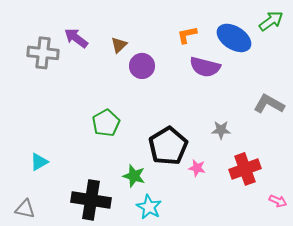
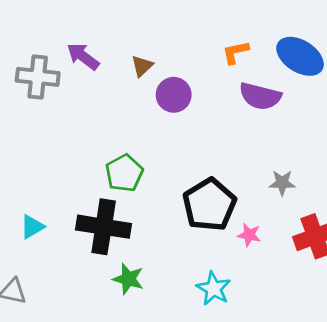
green star: (134, 176) -> (128, 279), moved
black cross: (91, 200) -> (104, 227), moved
cyan star: (149, 207) -> (213, 289), moved

